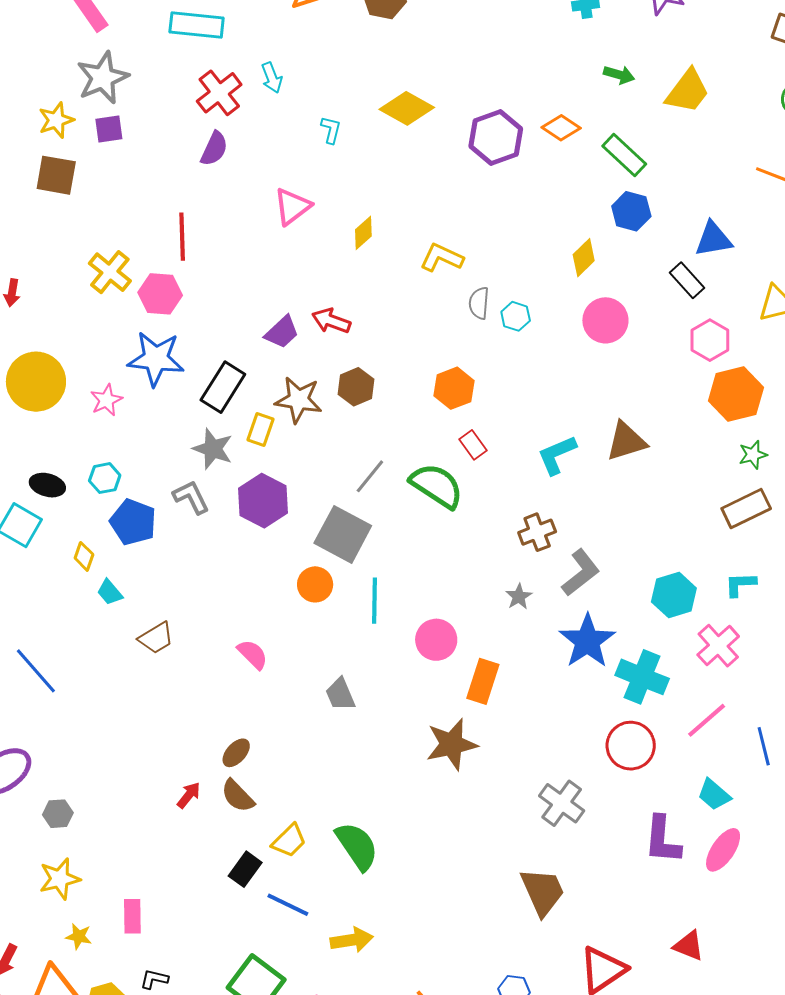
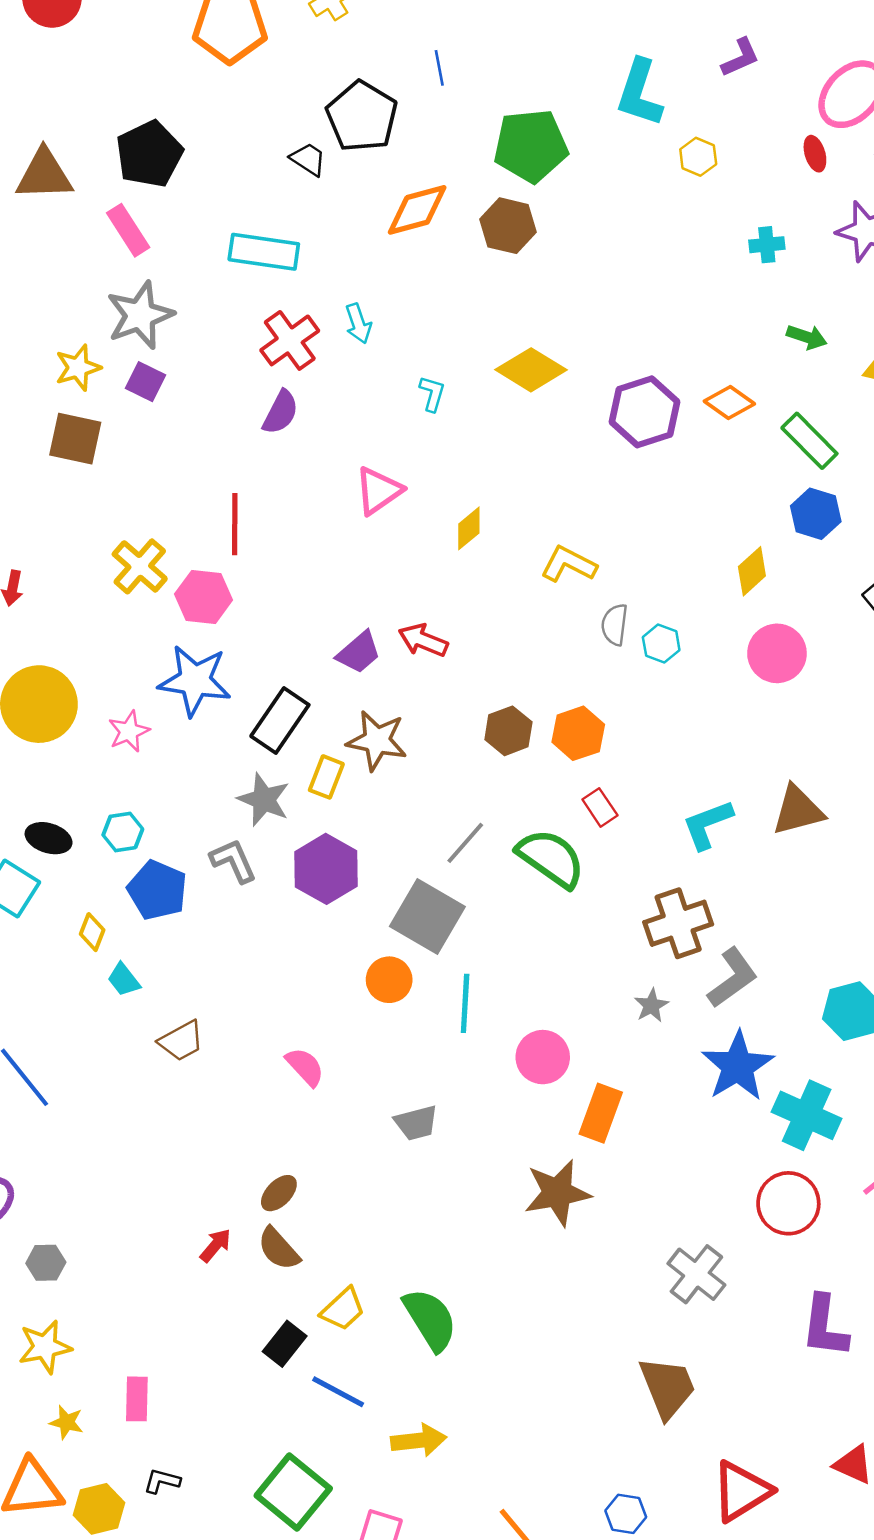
purple square: (109, 129) -> (146, 382), turned 32
brown hexagon: (356, 387) -> (508, 731), moved
brown cross: (537, 532) -> (678, 923), size x1.4
gray trapezoid: (340, 694) -> (416, 1123), turned -84

